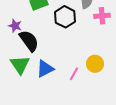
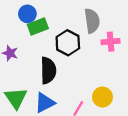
black semicircle: (29, 41) -> (48, 70), moved, turned 35

